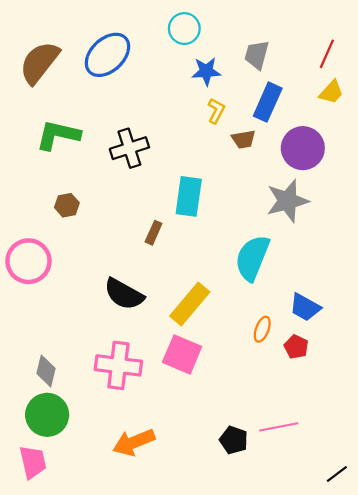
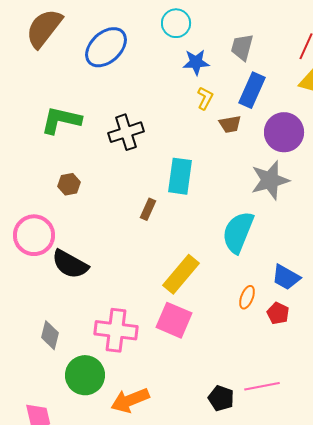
brown semicircle: (39, 63) -> (44, 28), moved
black semicircle: (124, 294) -> (70, 264), moved
green circle: (47, 415) -> (85, 375), moved

